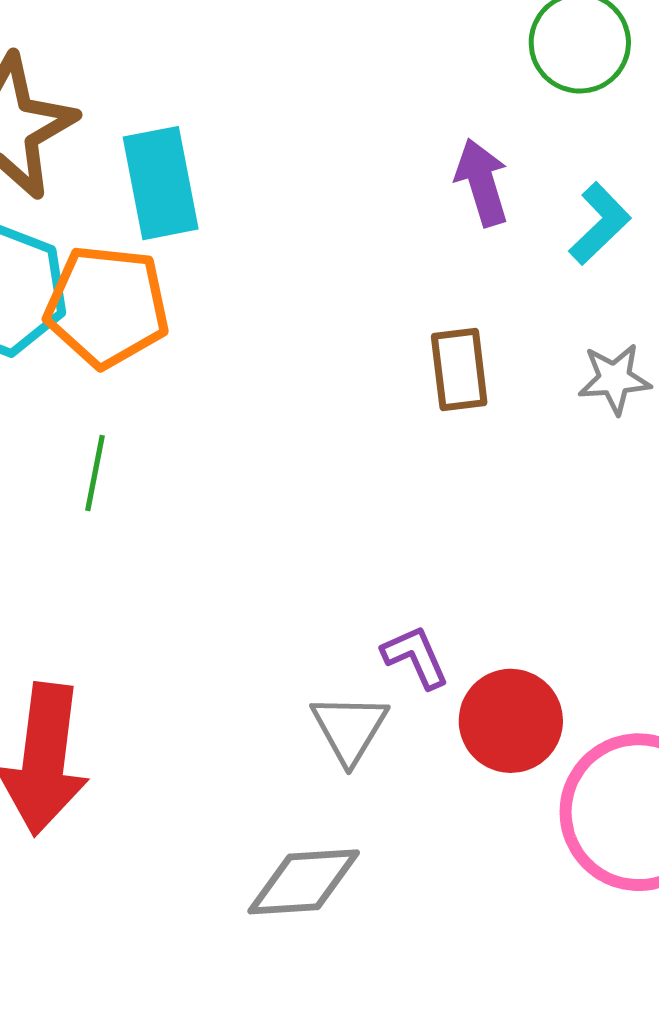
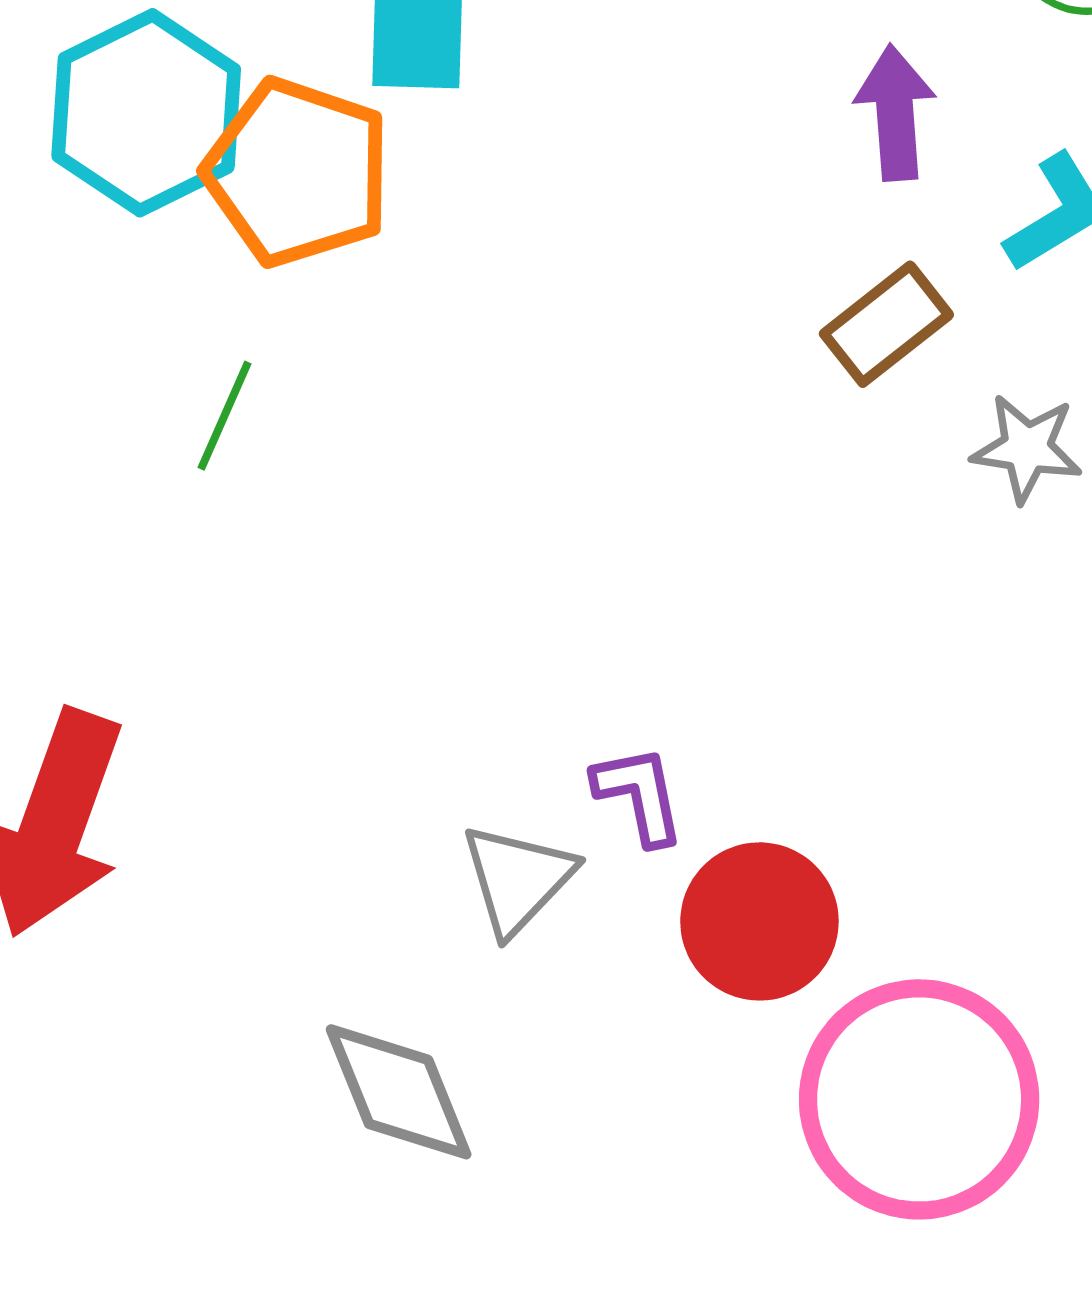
brown rectangle: (459, 370) -> (886, 324), moved, turned 46
gray diamond: (304, 882) -> (399, 1092), turned 59

